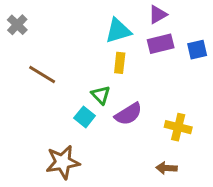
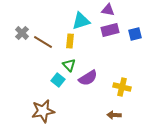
purple triangle: (158, 15) -> (108, 10), turned 40
gray cross: (17, 25) -> (22, 33), moved
yellow rectangle: (120, 63) -> (70, 41), moved
brown line: (42, 74) -> (43, 42), moved

